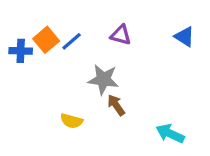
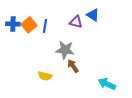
blue triangle: (184, 37) -> (93, 15), moved
blue line: (72, 41) -> (45, 26), turned -40
blue cross: (21, 51) -> (13, 24), moved

